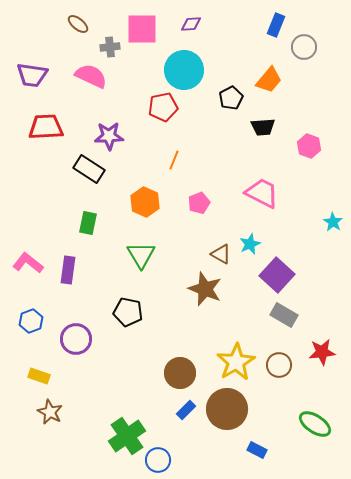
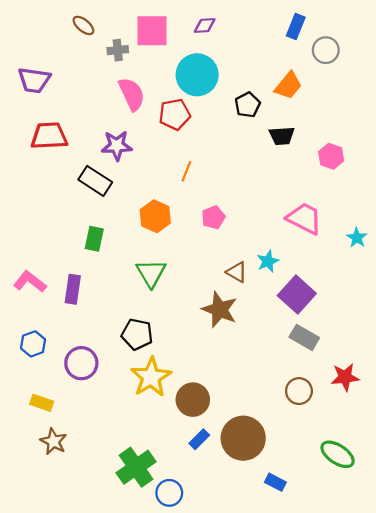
pink semicircle: (91, 76) -> (132, 94), moved, turned 40
pink trapezoid: (262, 193) -> (304, 218), moved
yellow star: (236, 362) -> (151, 377), moved

